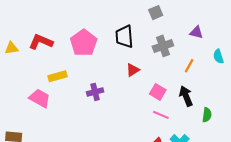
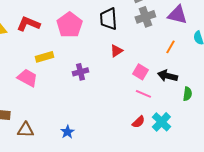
purple triangle: (196, 32) -> (177, 15), size x1.5
gray cross: (163, 46) -> (145, 17), moved
black arrow: (186, 96) -> (167, 76), turned -54

